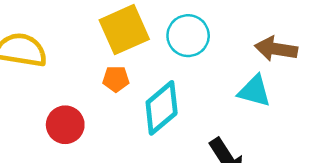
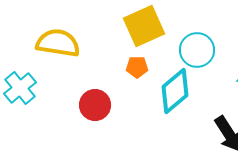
cyan circle: (188, 36) -> (197, 50), moved

